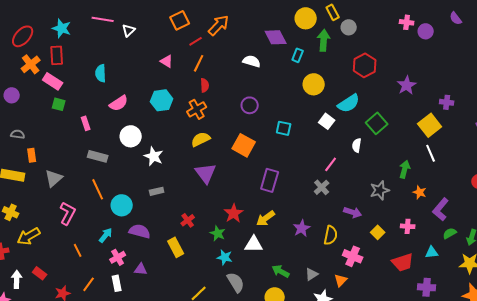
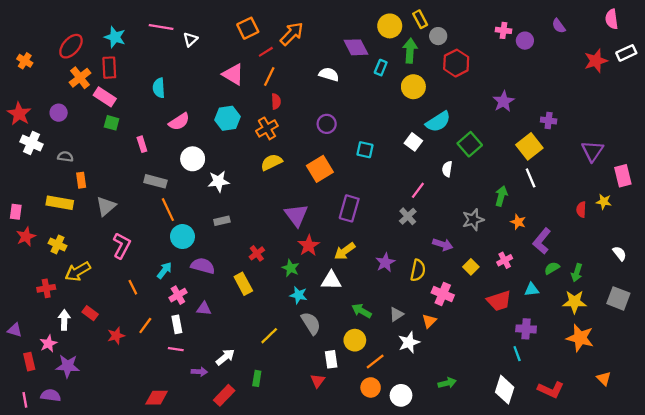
pink triangle: (167, 61) -> (233, 74), size x1.5
red hexagon: (365, 65) -> (456, 63), moved
yellow circle: (314, 84) -> (413, 87), moved
orange square: (244, 145) -> (320, 169), turned 30
white star: (154, 156) -> (219, 181), turned -30
purple triangle: (206, 173) -> (296, 215), moved
orange line: (98, 189) -> (168, 210), moved
pink cross: (408, 226) -> (505, 260), turned -32

